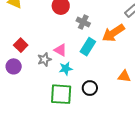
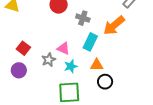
orange triangle: (124, 76) -> (97, 65), moved
black circle: (90, 88) -> (105, 82), moved

